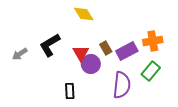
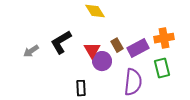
green rectangle: (151, 71) -> (162, 68), turned -54

